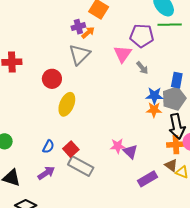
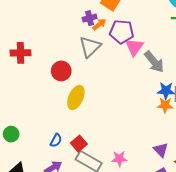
purple pentagon: (142, 36) -> (122, 32), moved
gray arrow: (142, 68) -> (154, 62), size x1.6
pink star: (118, 146) -> (119, 159), moved
purple triangle: (130, 152) -> (161, 150), moved

